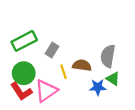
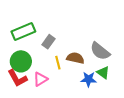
gray semicircle: (108, 56) -> (100, 51), turned -65
pink triangle: (46, 91) -> (40, 79), size x0.7

